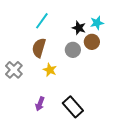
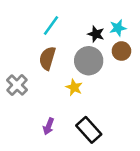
brown circle: (92, 42) -> (121, 51), moved
gray circle: (73, 50) -> (89, 61), size x1.5
yellow star: (50, 70) -> (74, 87), moved

